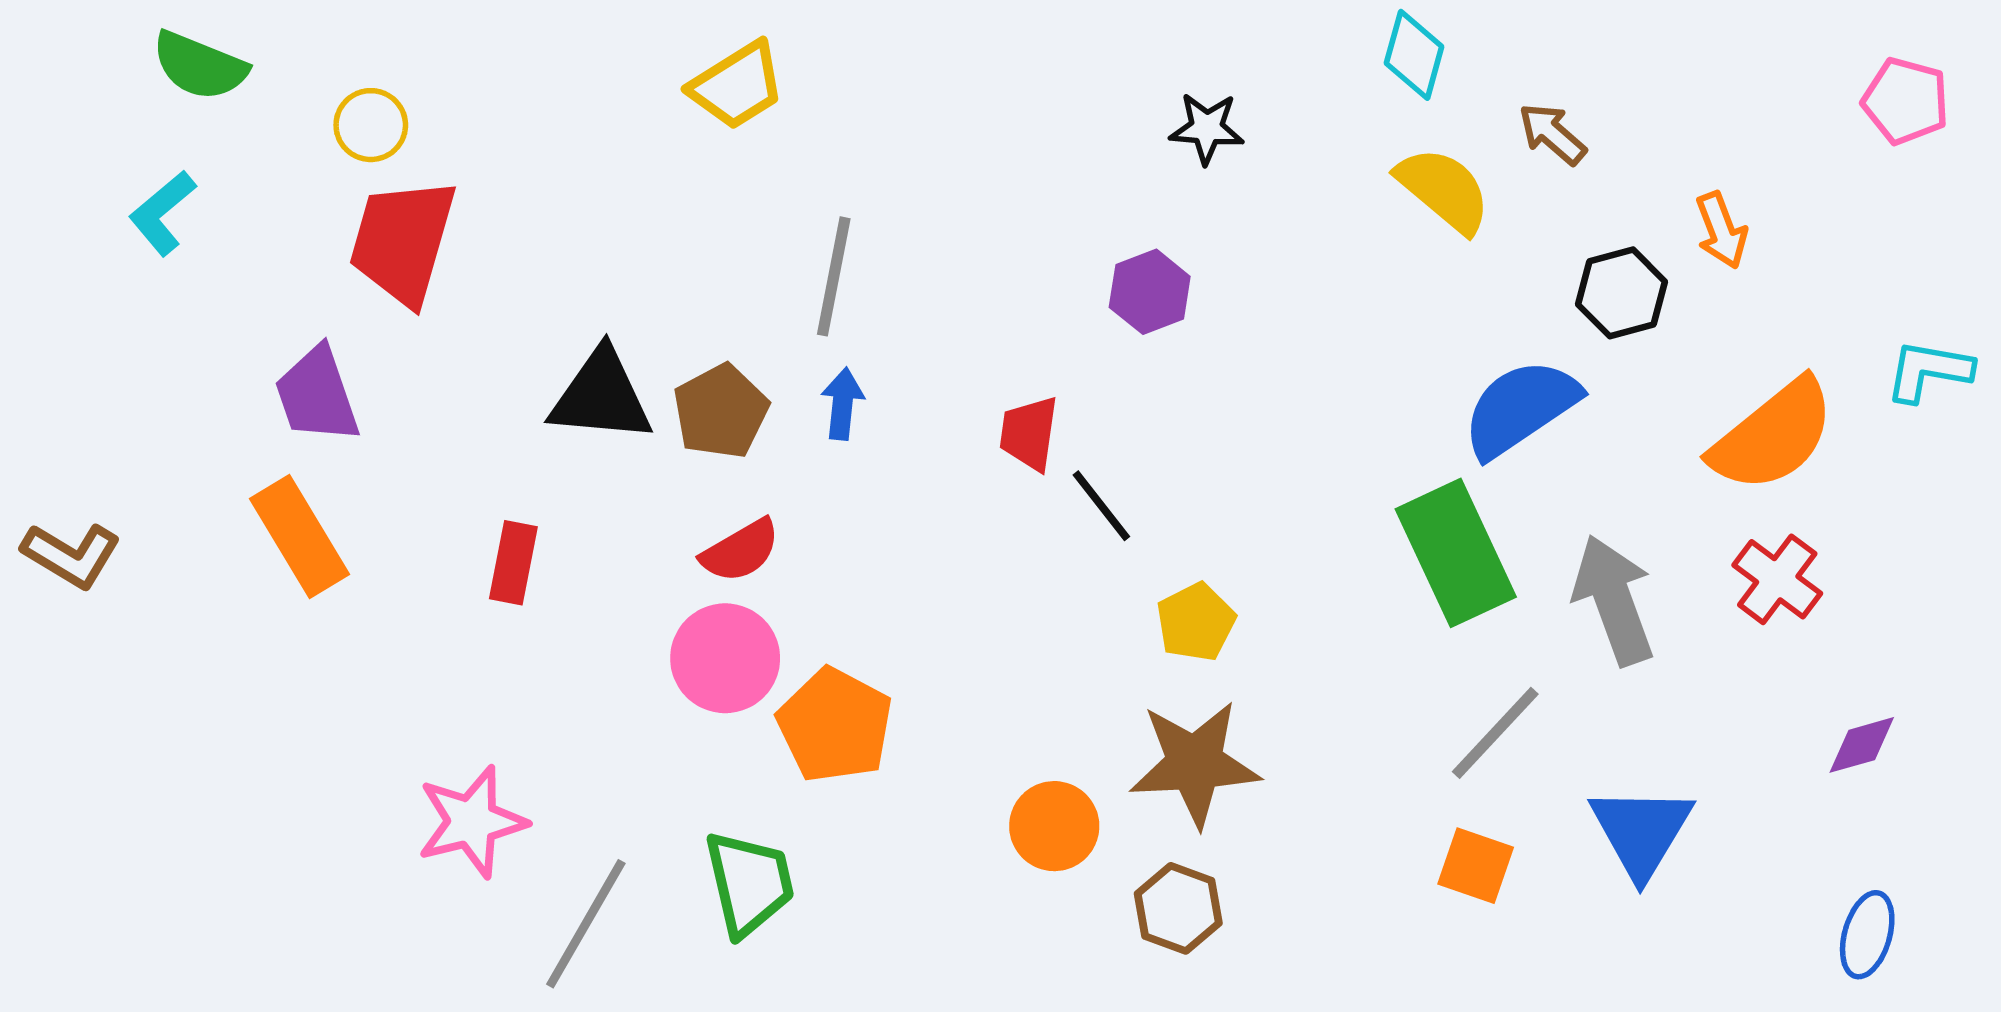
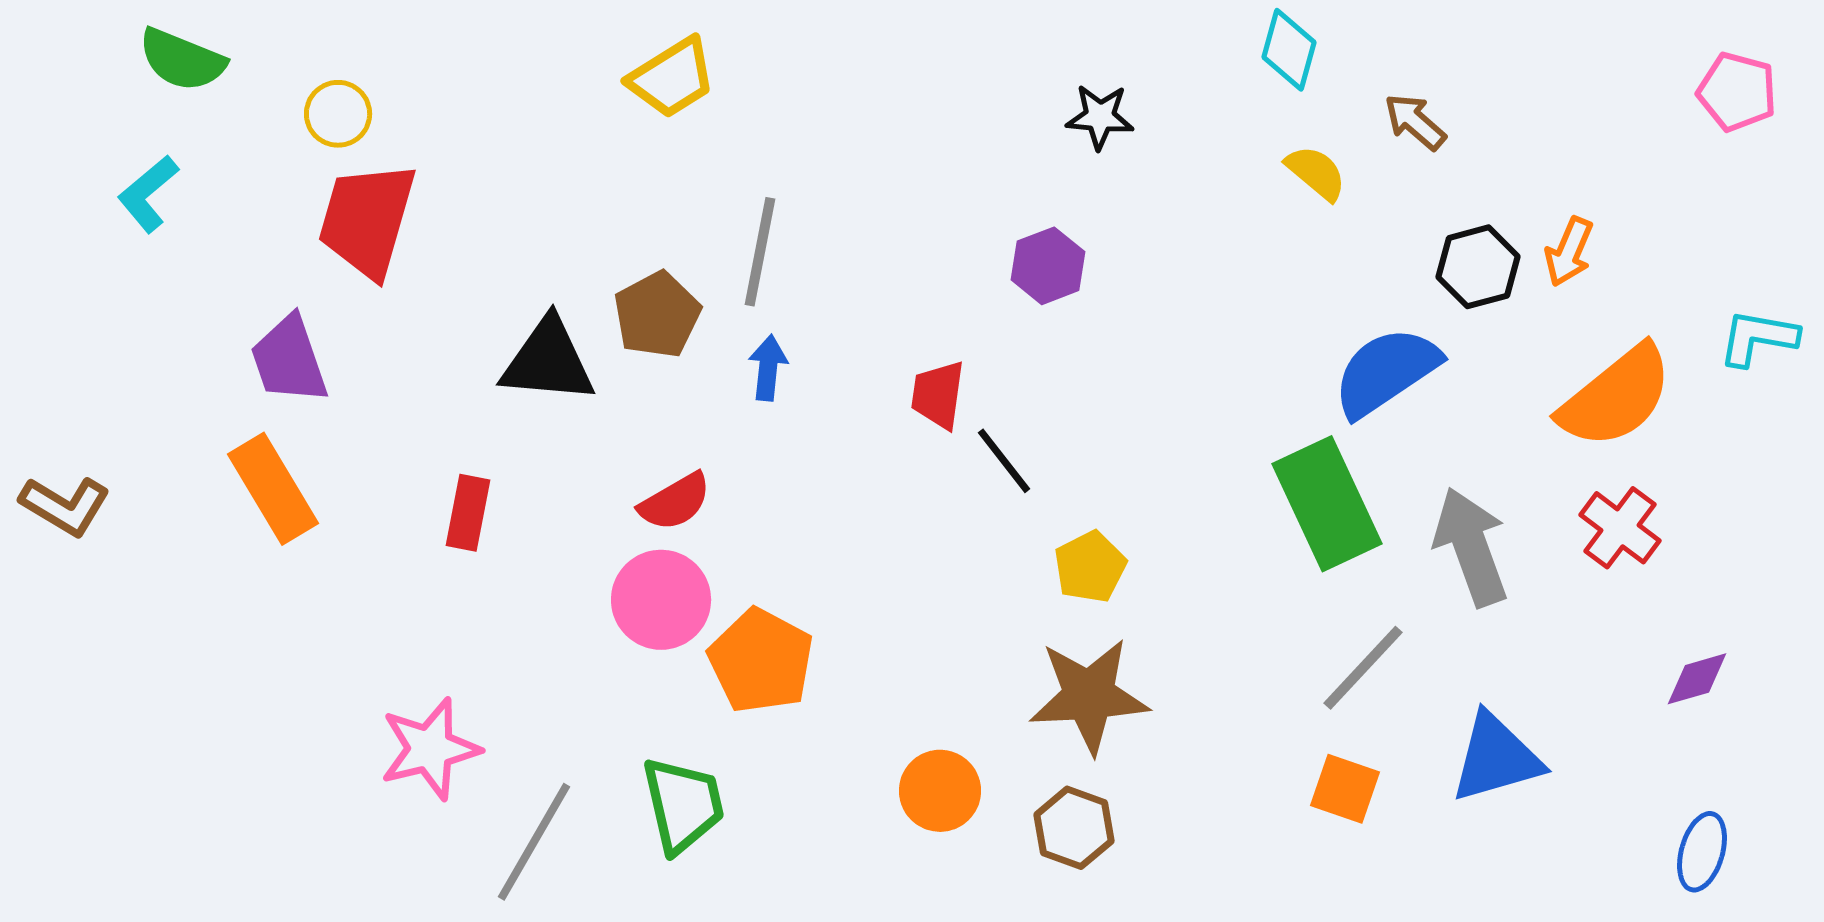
yellow semicircle: (1444, 190) -> (1316, 173), size x0.7
orange arrow: (1721, 230) -> (1569, 252), moved, turned 44
brown pentagon: (721, 411) -> (657, 315), moved
orange circle: (1054, 826) -> (940, 791), moved
blue triangle: (1641, 832) -> (1496, 758), turned 43

